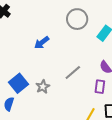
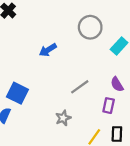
blue square: (18, 83) -> (17, 93), turned -30
gray star: (43, 87) -> (63, 118), moved

